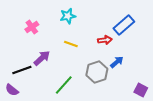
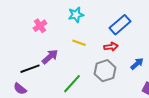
blue rectangle: (124, 25) -> (120, 25), moved
red arrow: (105, 40) -> (111, 47), moved
blue arrow: (117, 62) -> (137, 64), moved

